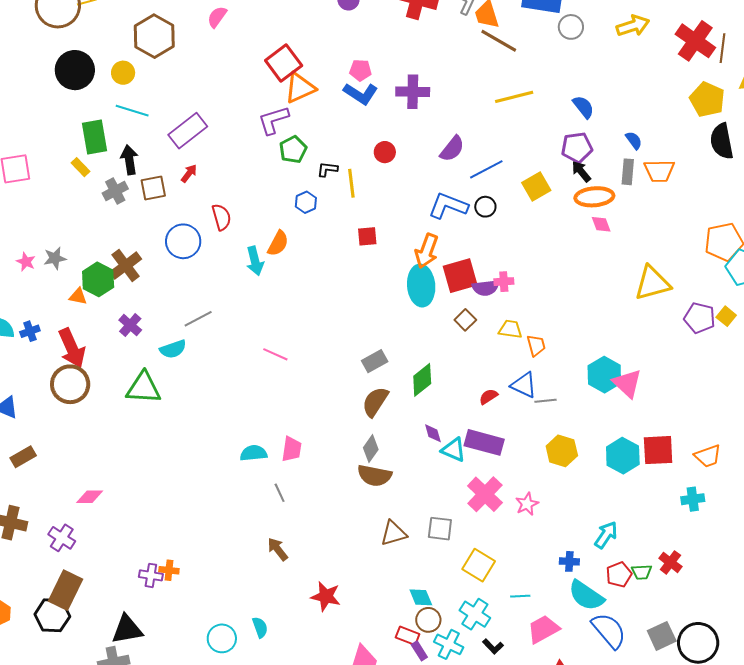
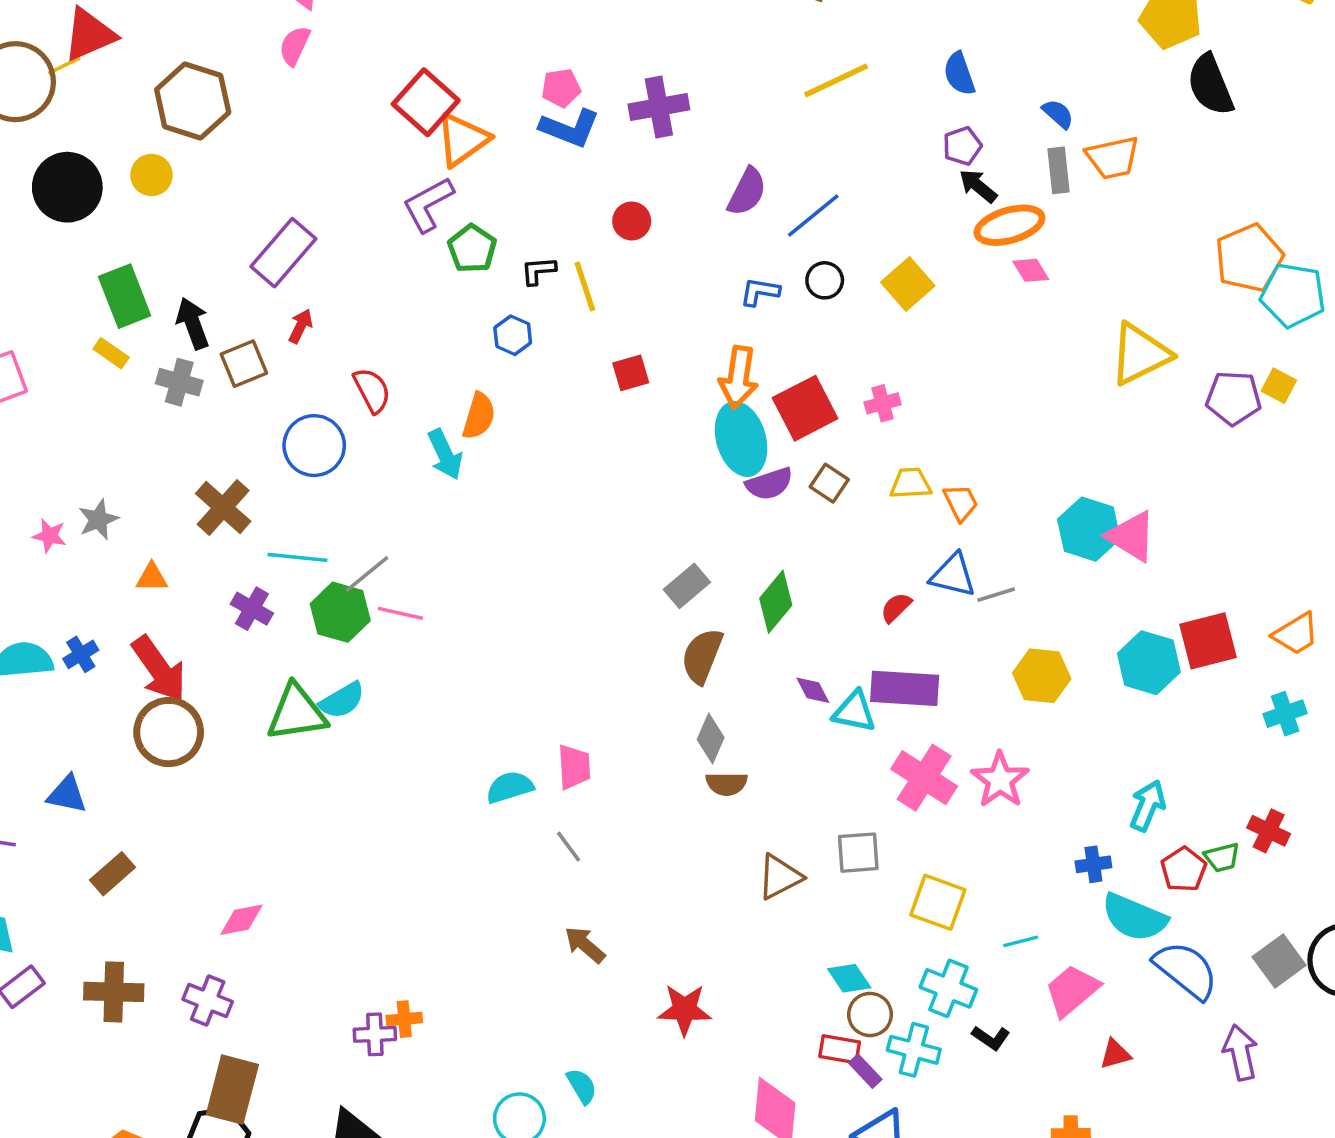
blue semicircle: (583, 107) -> (959, 74), turned -150
cyan line: (132, 111) -> (297, 557), moved
purple pentagon: (577, 147) -> (962, 146), size x0.7
yellow square: (536, 186) -> (908, 284), moved
gray cross: (115, 191) -> (179, 382), turned -35
blue L-shape: (448, 206) -> (760, 292), size x0.6
green hexagon: (98, 279) -> (340, 612), moved
purple semicircle: (486, 288) -> (769, 484), moved
cyan semicircle: (173, 349) -> (342, 700), moved
pink line: (275, 354) -> (400, 613), moved
brown semicircle: (374, 476) -> (727, 784), size x0.7
pink star: (527, 504) -> (1000, 780), size x1.4

